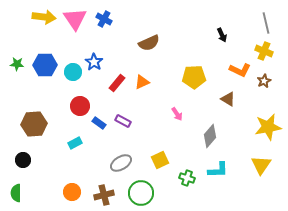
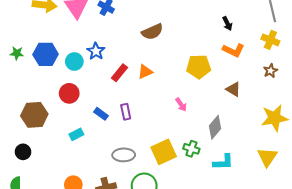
orange L-shape: (240, 70) -> (233, 50), moved
red circle: (80, 106) -> (69, 93), moved
purple rectangle: (123, 121) -> (126, 112), turned 49
yellow square: (160, 160) -> (164, 152), size x1.4
gray ellipse: (121, 163) -> (124, 155), turned 30
green cross: (187, 178) -> (191, 149), moved

